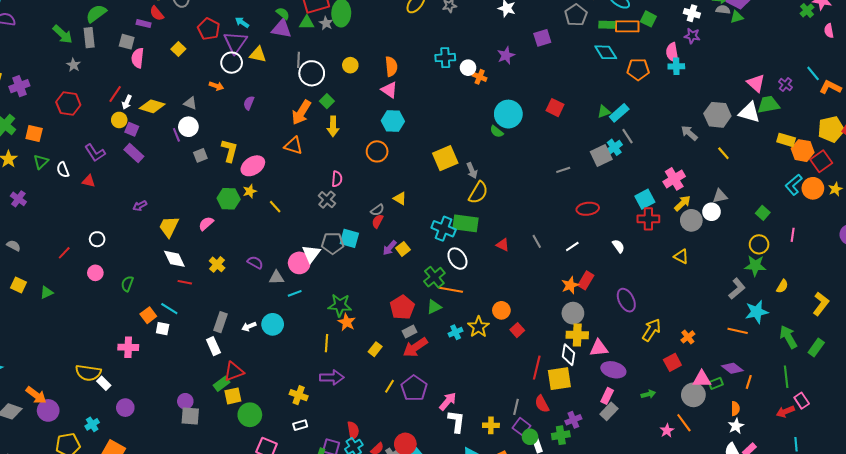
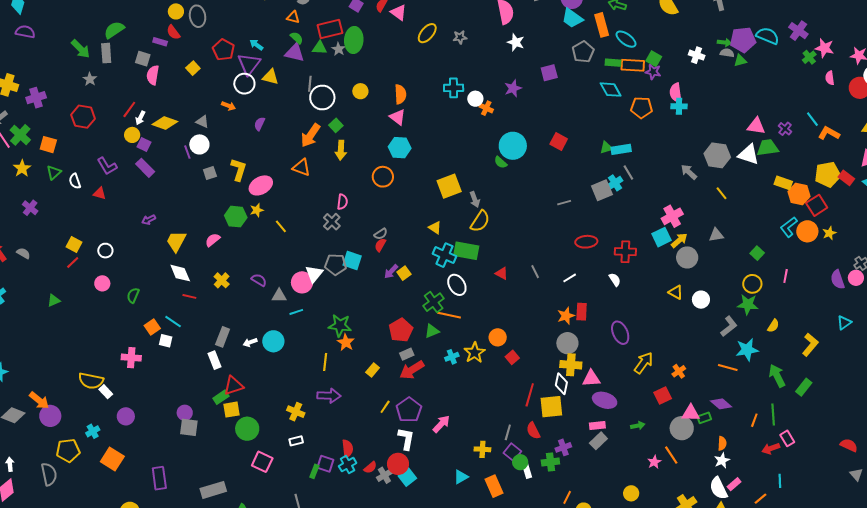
purple star: (692, 36) -> (653, 72), moved
pink triangle: (756, 83) -> (756, 126), turned -36
cyan rectangle: (619, 113) -> (621, 149), turned 30
yellow triangle: (400, 198) -> (435, 228), moved
cyan square: (645, 199) -> (661, 237), moved
white circle: (711, 212) -> (701, 300), moved
red cross: (648, 219) -> (625, 252), moved
red rectangle: (586, 280) -> (582, 312), turned -30
yellow square: (18, 285) -> (74, 245), moved
orange line: (749, 382) -> (754, 420), moved
pink rectangle: (607, 396) -> (597, 426), turned 56
white L-shape: (456, 421) -> (406, 439), moved

